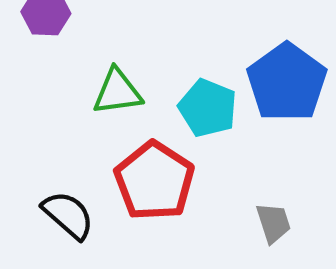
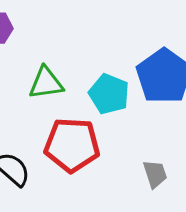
red pentagon: (154, 181) -> (72, 145), turned -30

